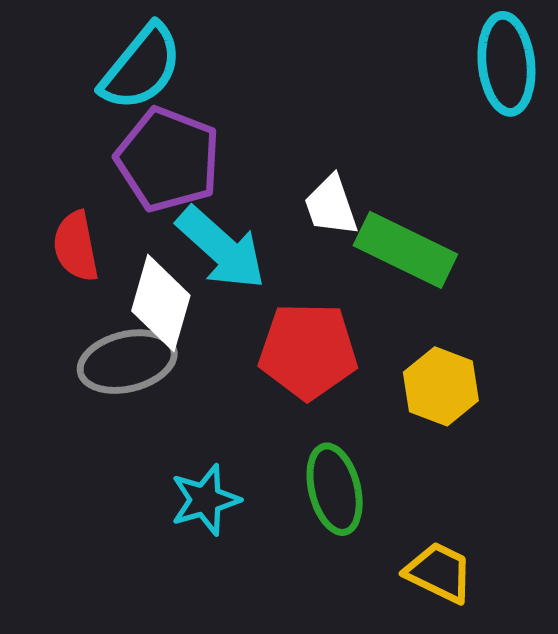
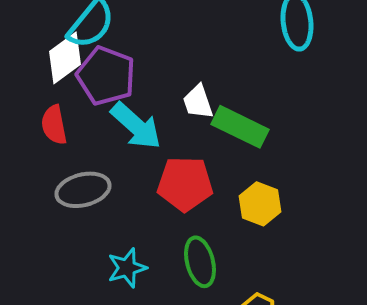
white diamond: (161, 303) -> (65, 58), moved, turned 38

